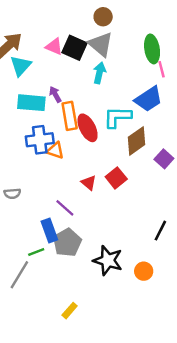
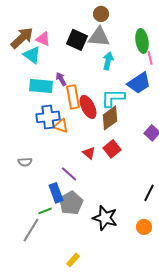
gray triangle: (101, 44) -> (99, 37), turned -35
pink triangle: (54, 47) -> (43, 39), moved
cyan triangle: (21, 66) -> (32, 55), turned -36
cyan arrow: (99, 73) -> (108, 61), moved
brown diamond: (137, 141) -> (110, 118), moved
orange circle: (144, 271) -> (144, 227), moved

